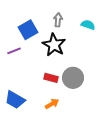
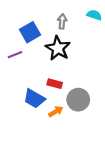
cyan semicircle: (88, 25) -> (94, 15), moved
gray circle: (73, 78) -> (78, 100), moved
blue trapezoid: (15, 100) -> (34, 99), moved

